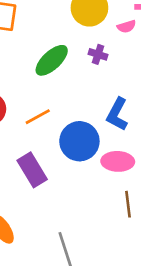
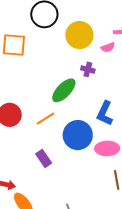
green ellipse: (52, 60) -> (64, 90), moved
purple rectangle: (32, 170) -> (44, 158), size x0.7

